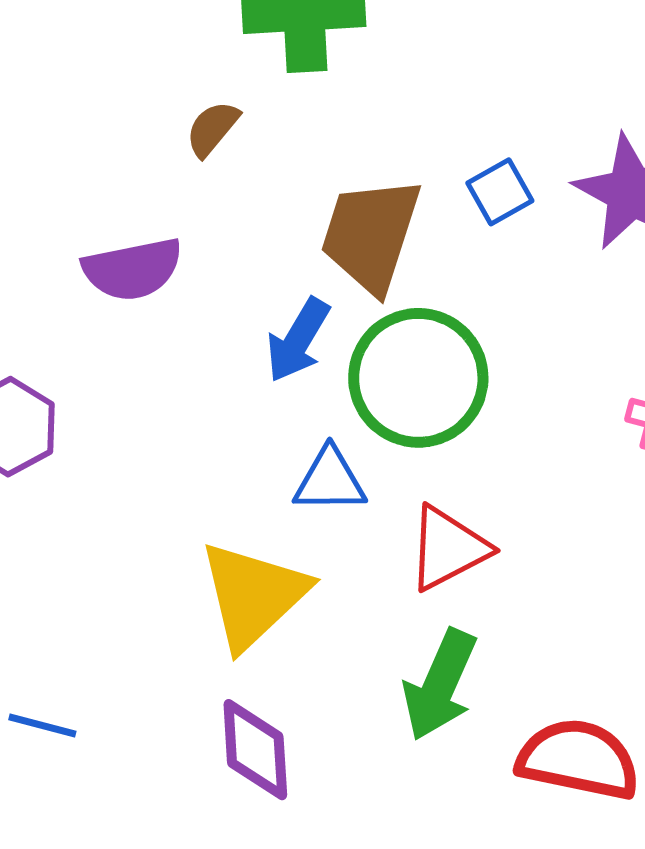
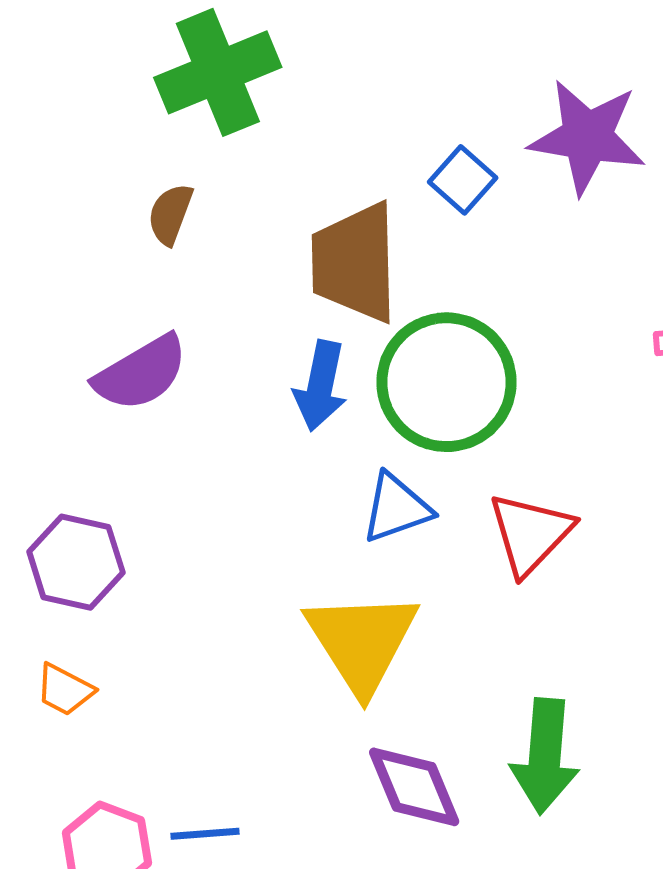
green arrow: (440, 685) -> (545, 756), moved

